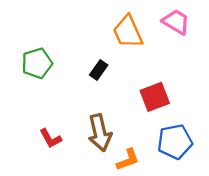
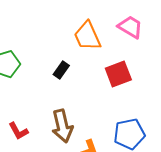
red square: (155, 97) -> (118, 74), moved

